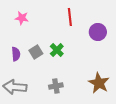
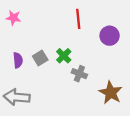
pink star: (22, 18) -> (13, 18), moved
gray cross: (56, 86) -> (79, 74), moved, turned 32

